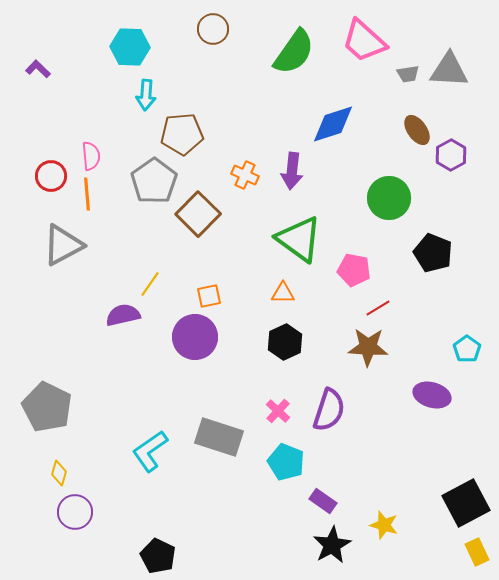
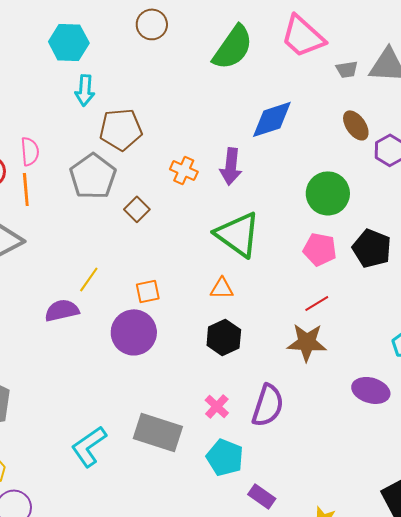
brown square: (198, 214) -> (137, 209), size x0.6
pink pentagon: (354, 270) -> (320, 249), moved

